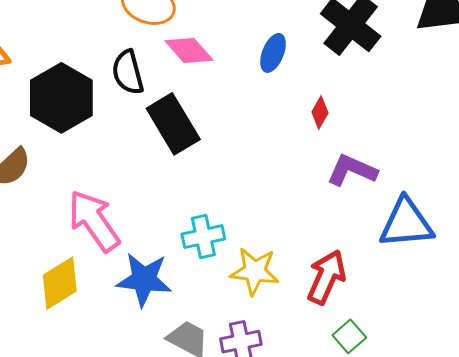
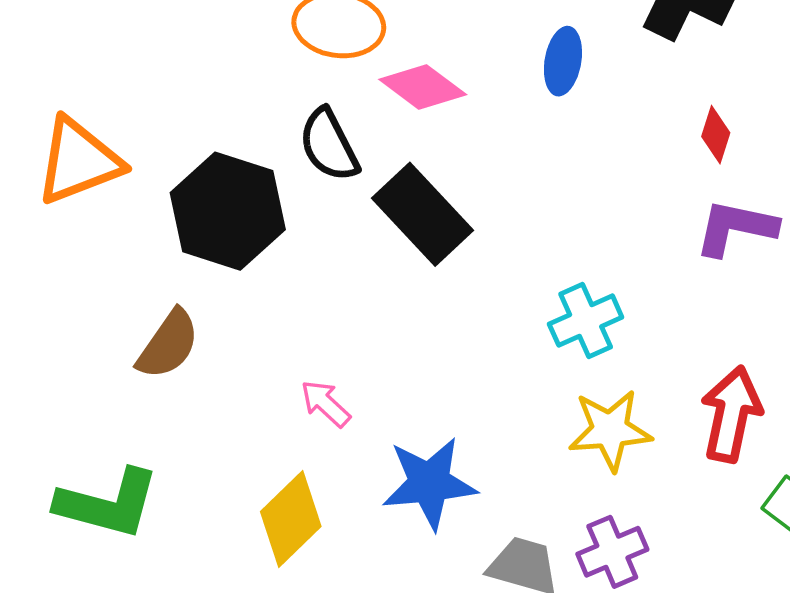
red diamond: (320, 112) -> (716, 135), moved
pink arrow: (94, 221) -> (326, 403), size x0.5
cyan cross: (203, 237) -> (586, 321), moved

